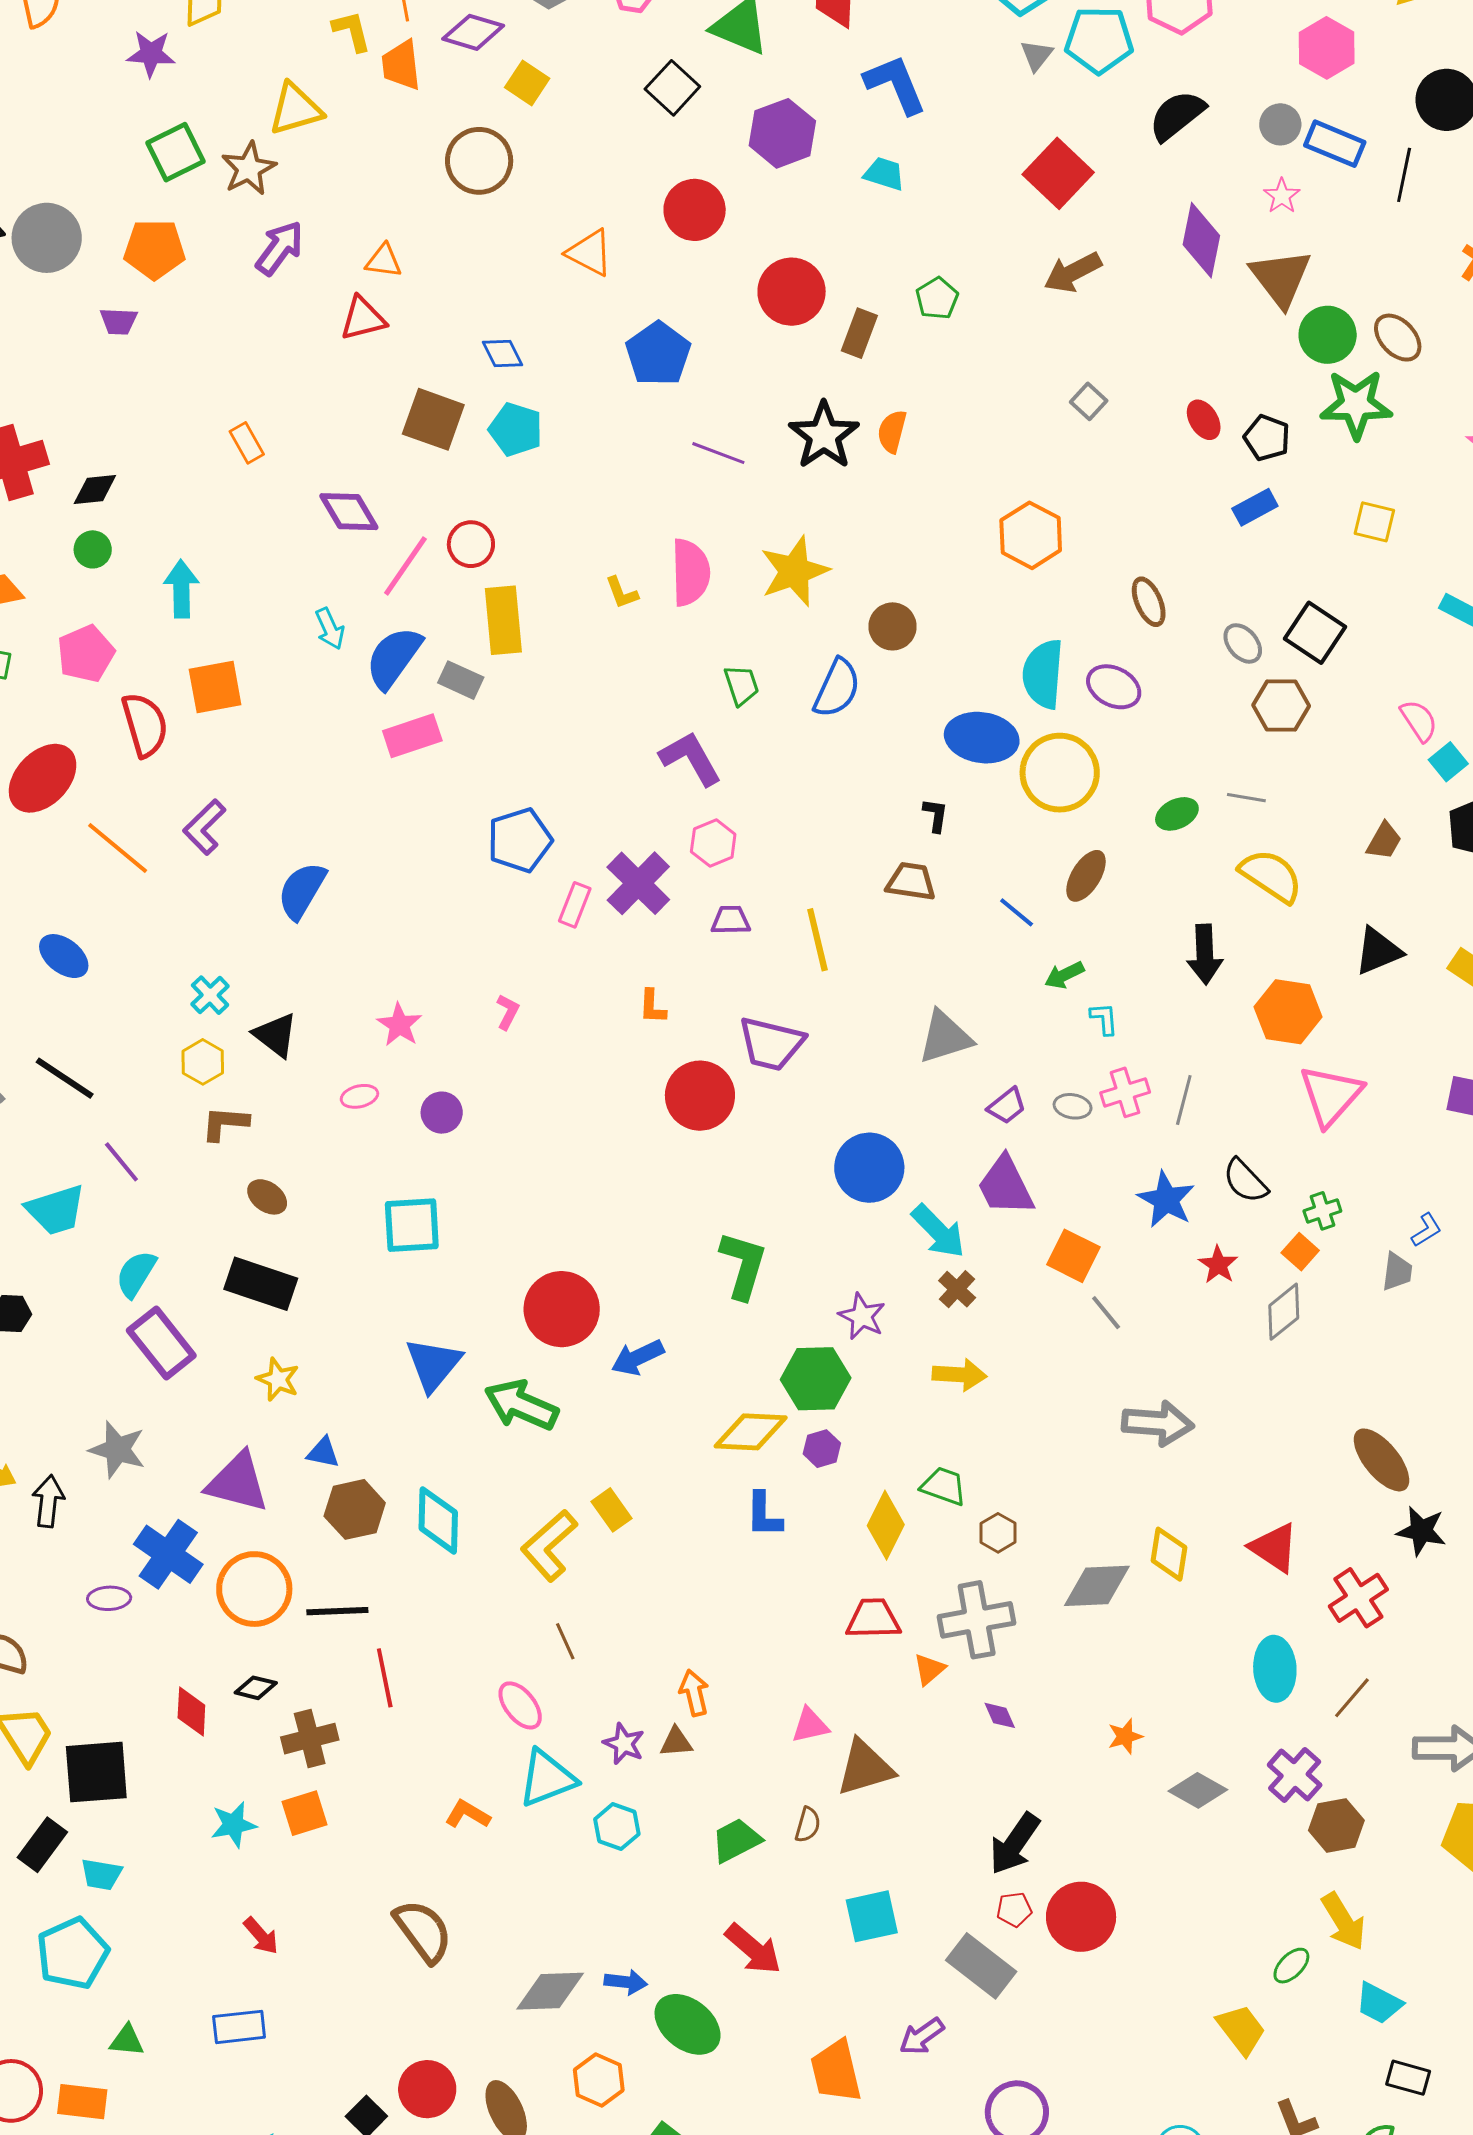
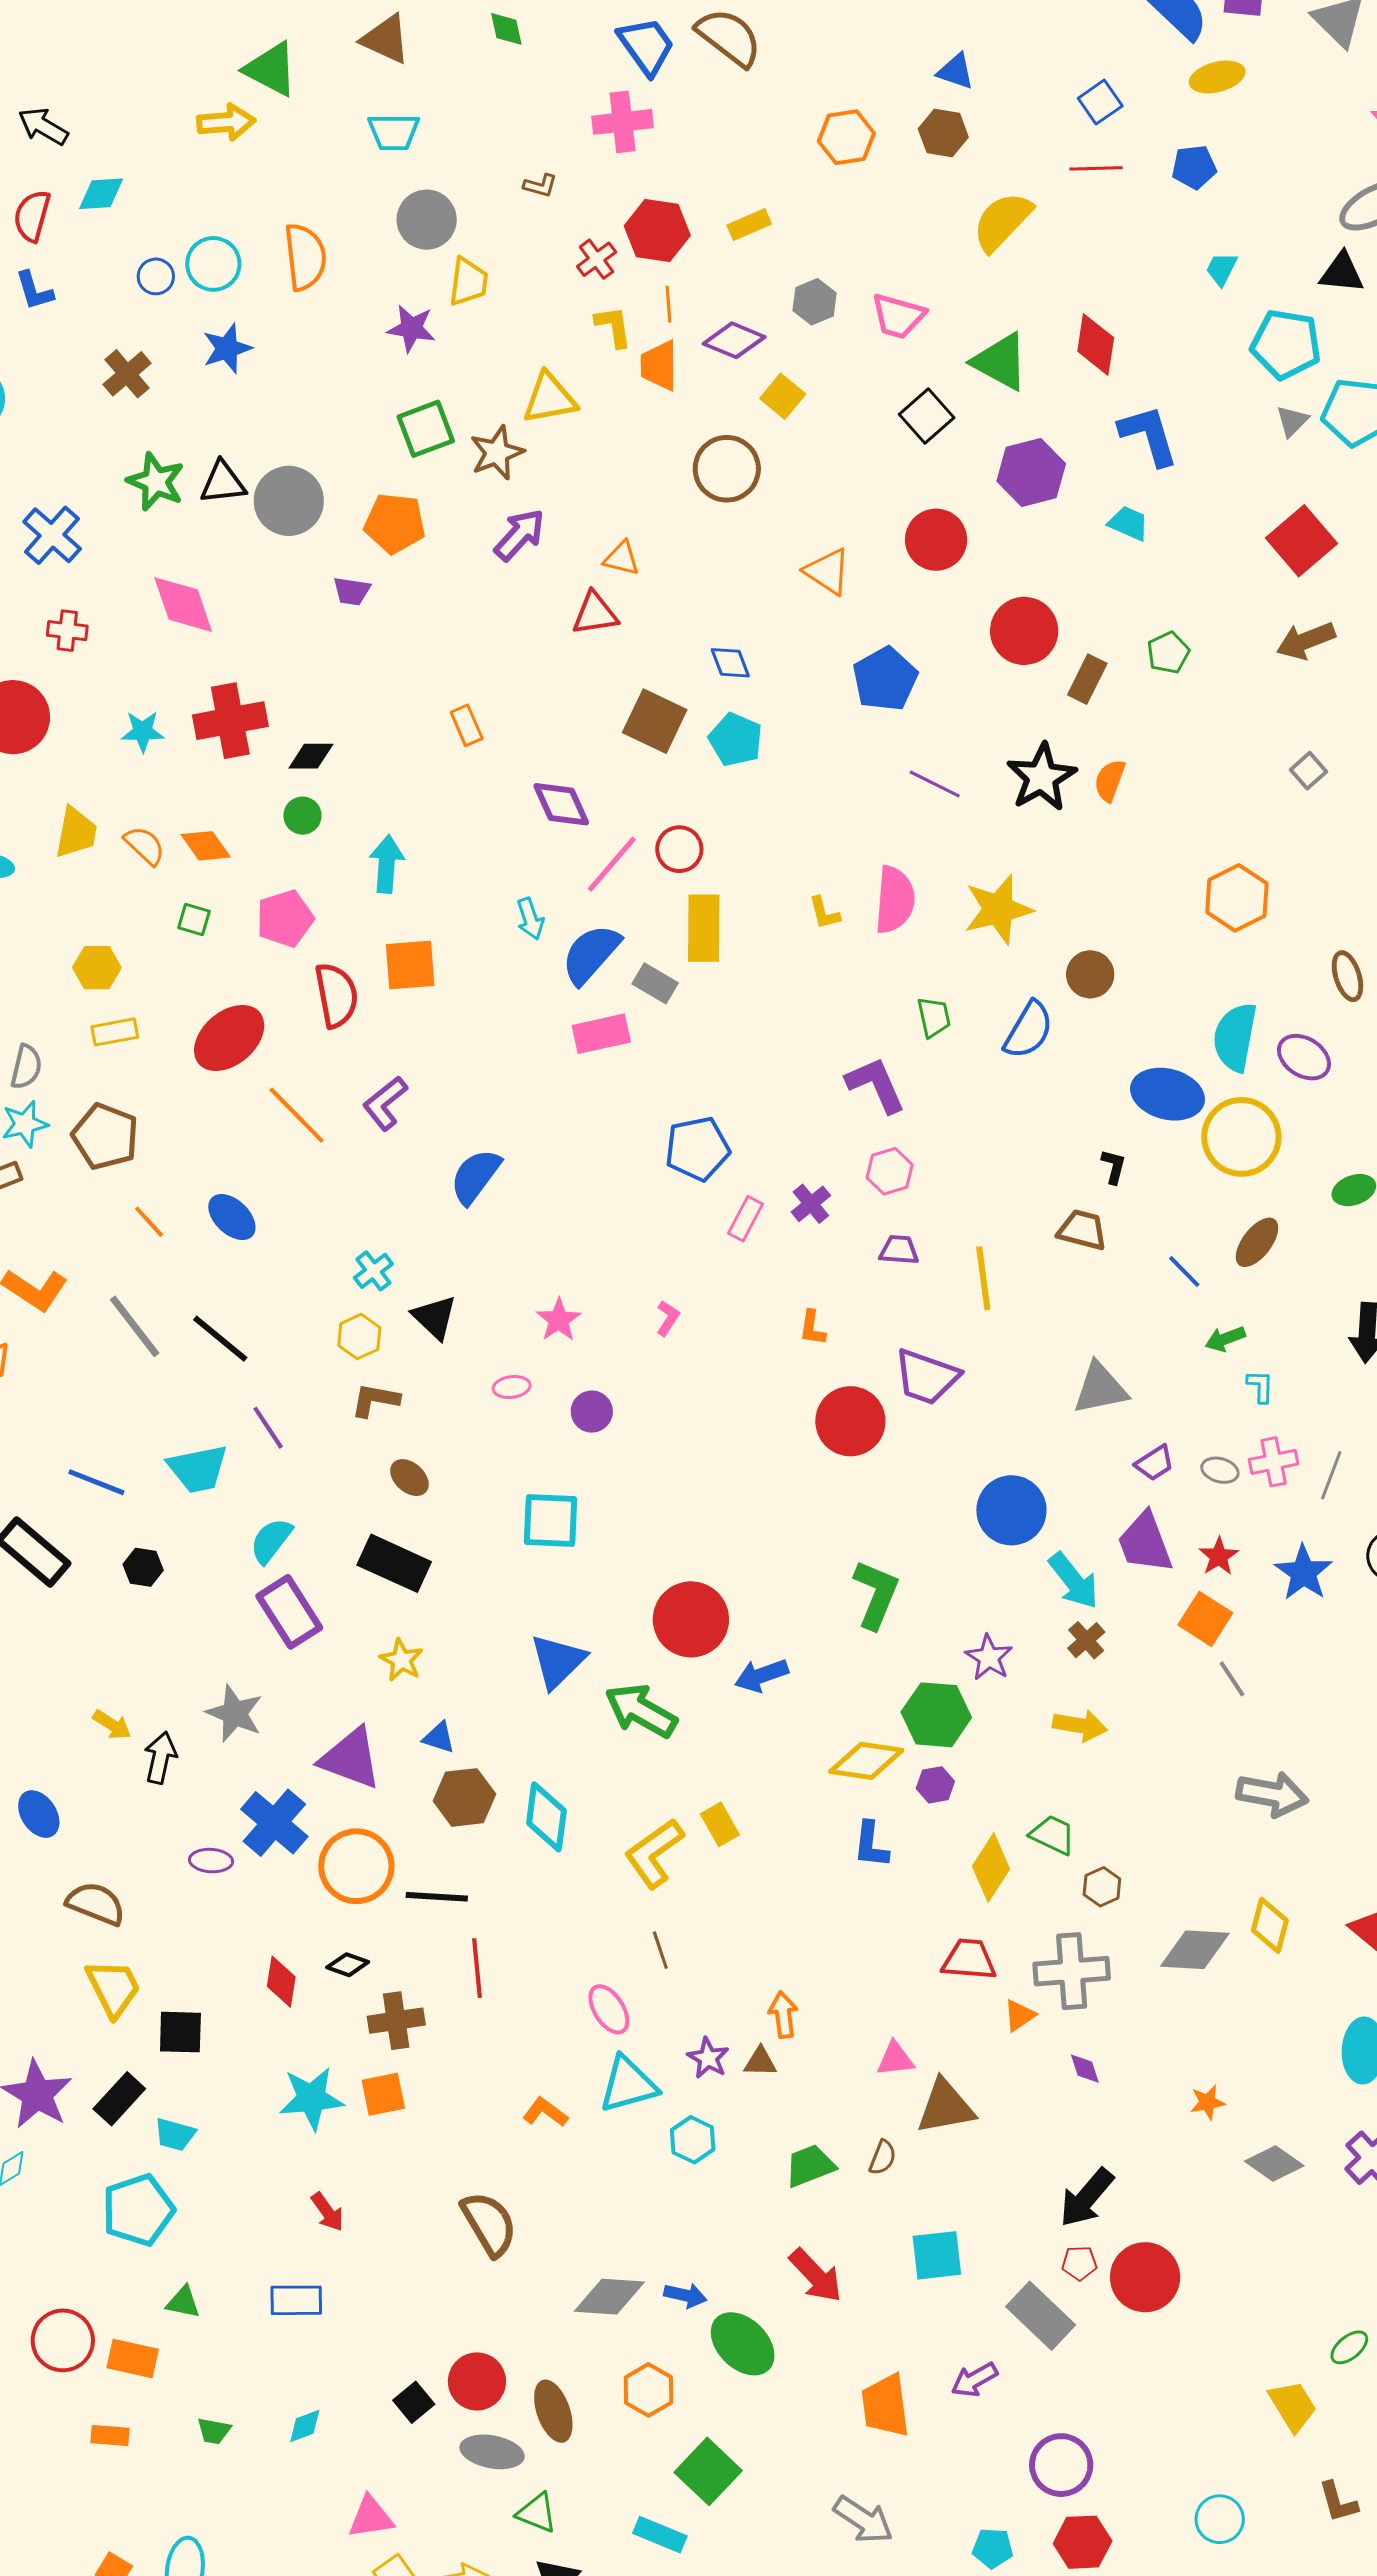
purple cross: (638, 883) -> (811, 1204), size x0.6
red star: (1218, 1265) -> (1219, 1556), moved
black square: (96, 1772) -> (180, 2032), size x0.7
cyan star: (233, 1825) -> (311, 2098), size x1.4

